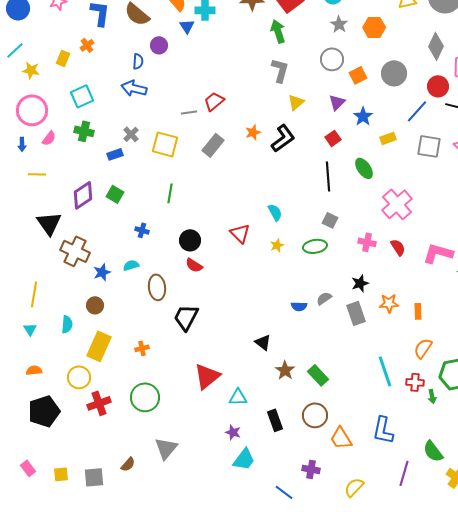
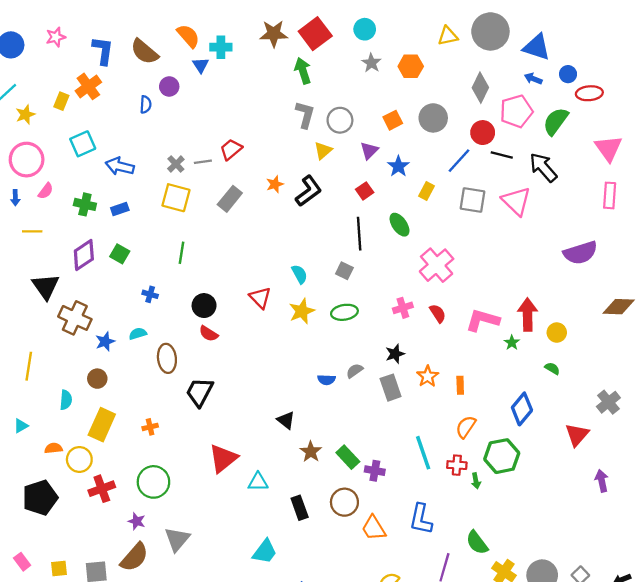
orange cross: (87, 45) -> (88, 86), size x1.6
gray circle: (332, 59) -> (340, 120), moved
yellow star: (31, 70) -> (25, 115), turned -30
blue arrow: (134, 88) -> (120, 166), moved
green cross: (84, 131) -> (85, 204), moved
gray cross: (131, 134) -> (176, 164), moved
yellow rectangle: (388, 138) -> (426, 191), turned -42
gray square: (330, 220) -> (344, 271), moved
pink cross: (367, 242) -> (403, 308), turned -30
yellow star: (277, 245) -> (302, 311), size x1.6
orange star: (389, 303) -> (428, 376), turned -30
cyan triangle: (30, 329) -> (21, 426), moved, turned 32
orange semicircle: (34, 370) -> (53, 448), moved
purple star: (233, 432) -> (137, 521), moved
brown semicircle: (128, 464) -> (134, 557), size x1.8
purple cross: (311, 469) -> (375, 471), moved

